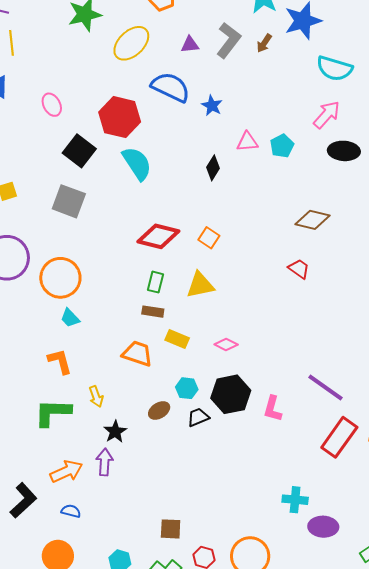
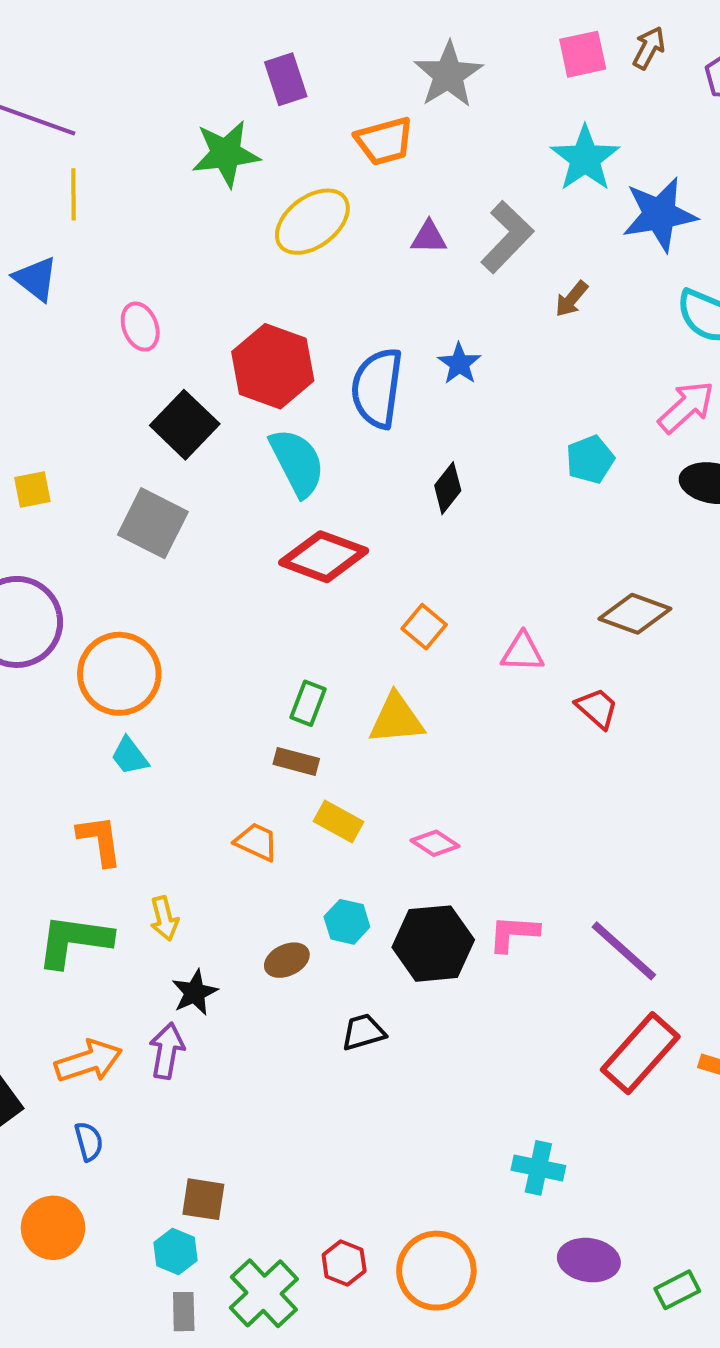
brown arrow: (264, 43) -> (571, 299), moved
blue semicircle: (171, 87) -> (377, 388), moved, turned -114
pink triangle: (247, 142) -> (523, 652), moved
red diamond: (158, 236) -> (324, 557), moved
orange trapezoid: (137, 354) -> (256, 842), size x0.7
pink L-shape: (273, 409) -> (513, 933), moved, turned 72
black trapezoid: (198, 417) -> (363, 1032), moved
blue semicircle: (71, 511) -> (89, 1141), turned 54
purple ellipse: (323, 527) -> (589, 1260), moved
brown square: (171, 529) -> (203, 1199), moved

